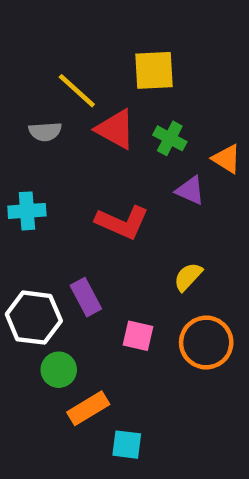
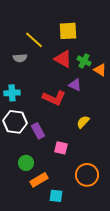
red triangle: (115, 129) -> (63, 59), moved
green cross: (170, 138) -> (84, 61), moved
purple triangle: (190, 191) -> (75, 85), moved
white hexagon: (34, 318) -> (15, 122), moved
orange circle: (206, 342) -> (87, 175), moved

